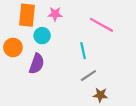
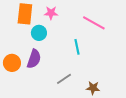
orange circle: (13, 47) -> (12, 63), moved
gray line: (88, 76) -> (64, 79), moved

